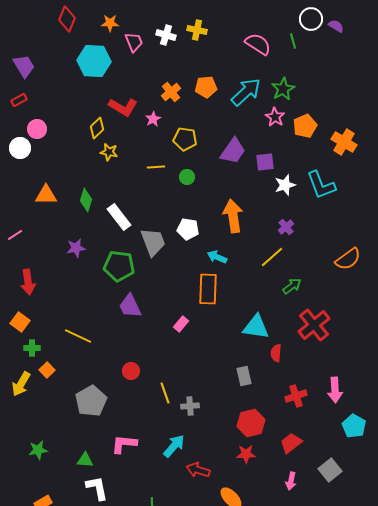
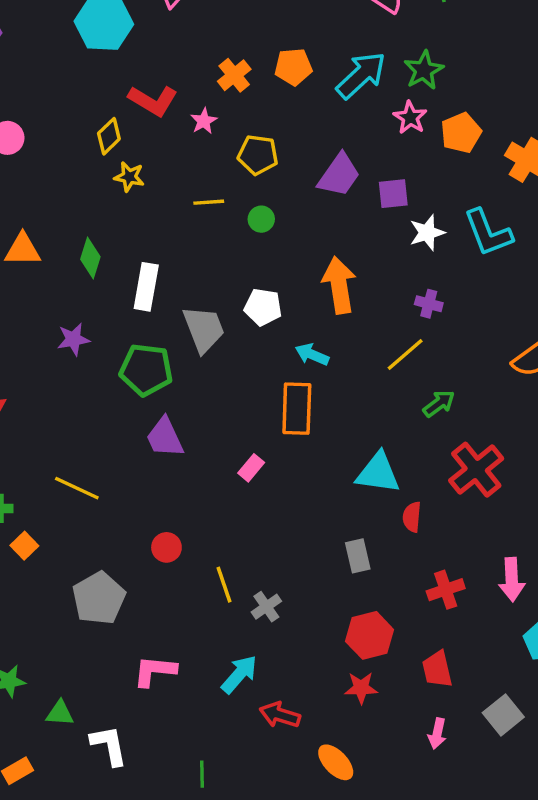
white rectangle: (119, 217) -> (146, 287), turned 48
purple cross: (286, 227) -> (429, 304), turned -35
gray cross: (190, 406) -> (266, 607), turned -30
red trapezoid: (291, 443) -> (437, 669), turned -65
green triangle: (85, 460) -> (60, 713), moved

